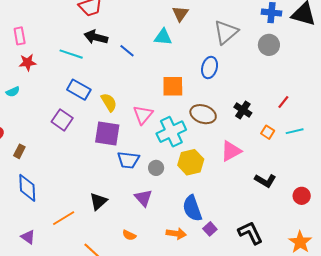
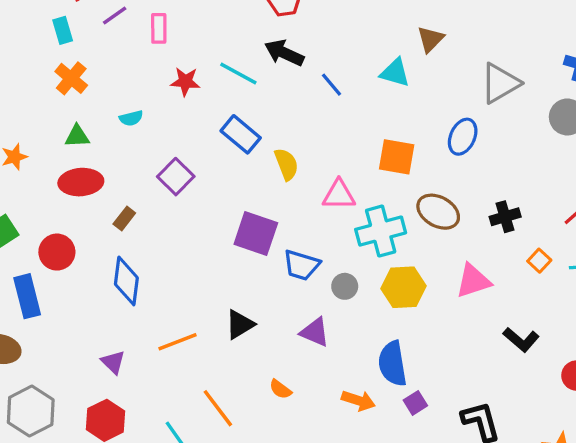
red star: (28, 62) -> (185, 82), moved
black cross: (243, 110) -> (505, 217), turned 30
pink triangle: (143, 115) -> (339, 195), turned 40
purple square: (62, 120) -> (176, 177), moved
purple square: (107, 134) -> (256, 234), moved
purple triangle: (143, 198) -> (315, 332), turned -36

